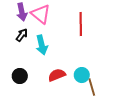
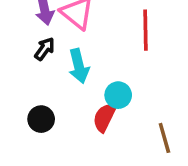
red semicircle: (57, 75) -> (104, 117), turned -42
cyan circle: (82, 75) -> (118, 95), moved

